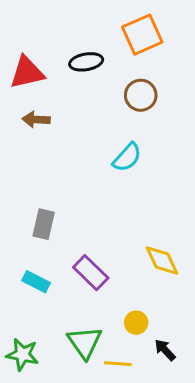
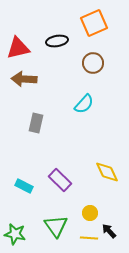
brown arrow: (36, 119) -> (24, 79), size x1.4
gray rectangle: (44, 224) -> (36, 123), moved
yellow line: (118, 364) -> (89, 238), moved

